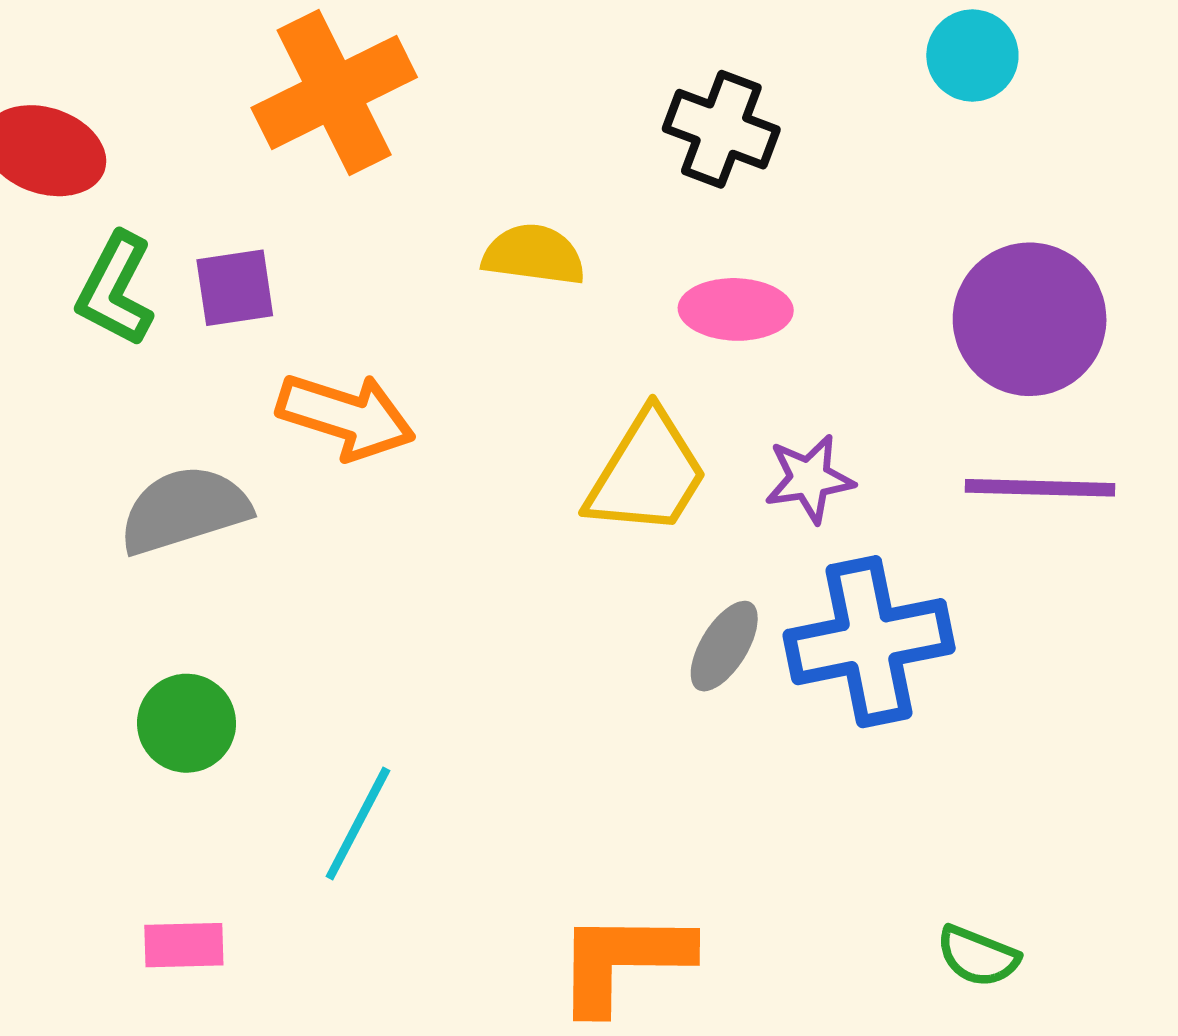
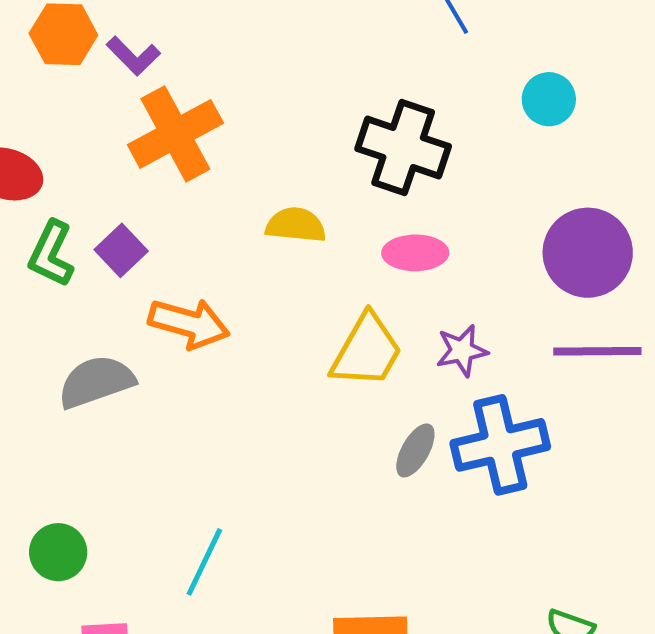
black cross: (721, 129) -> (403, 148), size x1.4
purple square: (235, 288) -> (121, 250), turned -33
green circle: (187, 723) -> (58, 552), moved

